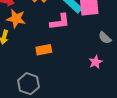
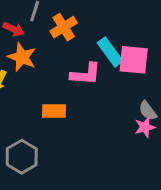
pink star: (96, 62) -> (145, 127), moved

